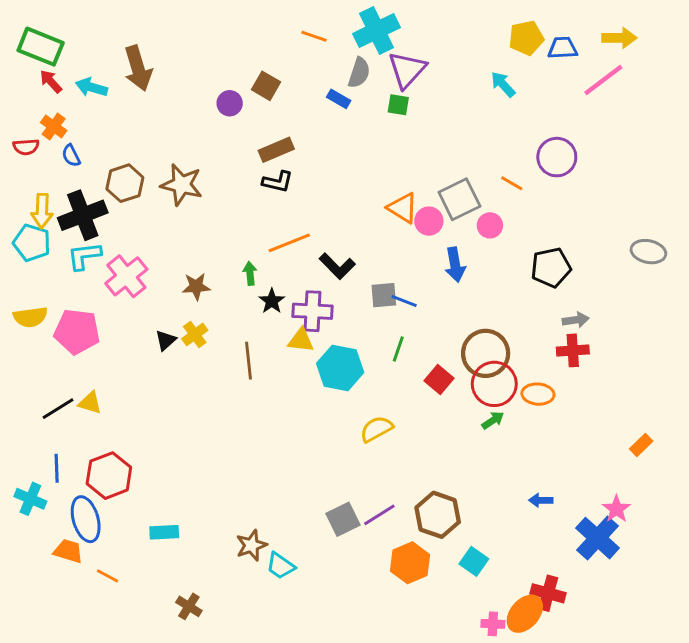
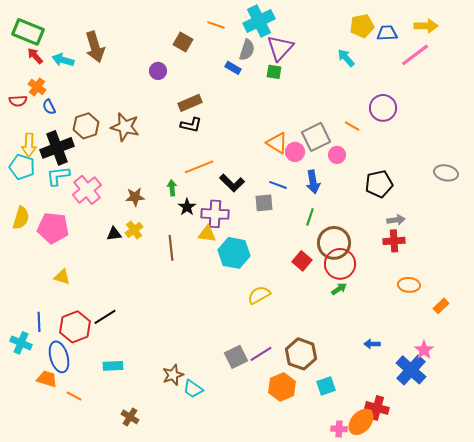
brown square: (266, 86) -> (183, 42), moved
blue line: (404, 301) -> (278, 185), moved
yellow semicircle: (30, 317) -> (21, 218), turned -65
black triangle: (166, 340) -> (114, 234), turned 35
green line: (398, 349) -> (310, 217), moved
orange ellipse: (538, 394) -> (409, 285), moved
black line: (58, 409) -> (105, 317), moved
cyan square: (474, 561) -> (326, 386), turned 36

